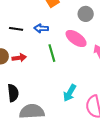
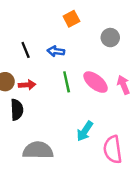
black line: (16, 29) -> (26, 50), turned 56
pink ellipse: (76, 39) -> (96, 82), moved
black semicircle: (13, 93) -> (17, 110), moved

